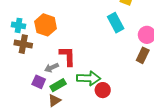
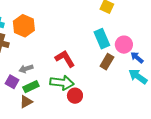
cyan rectangle: (116, 23) -> (102, 39), moved
brown rectangle: (143, 55) -> (107, 62), moved
red L-shape: (67, 56) -> (65, 59), moved, turned -35

